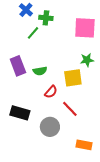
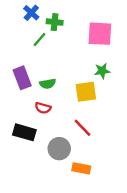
red semicircle: (51, 92) -> (43, 108), moved, turned 64
orange rectangle: (84, 145) -> (81, 168), moved

